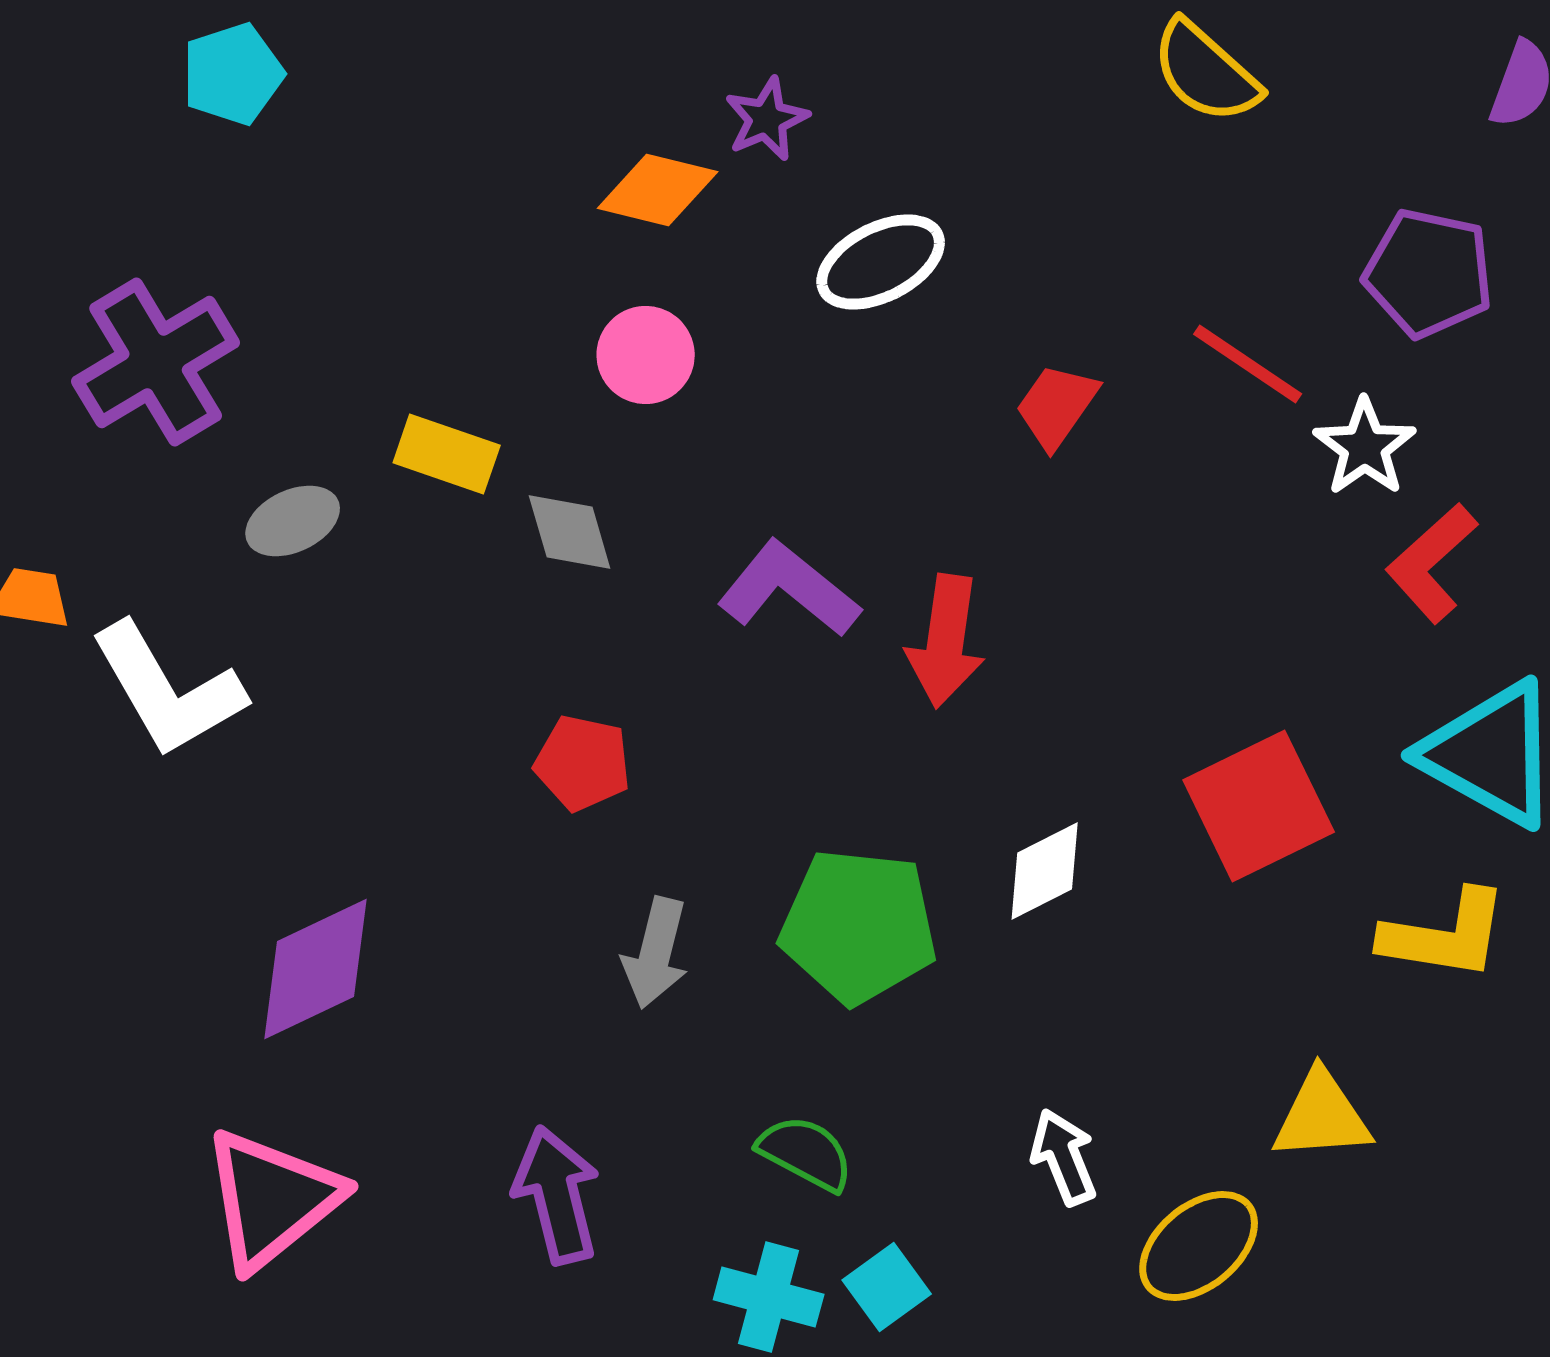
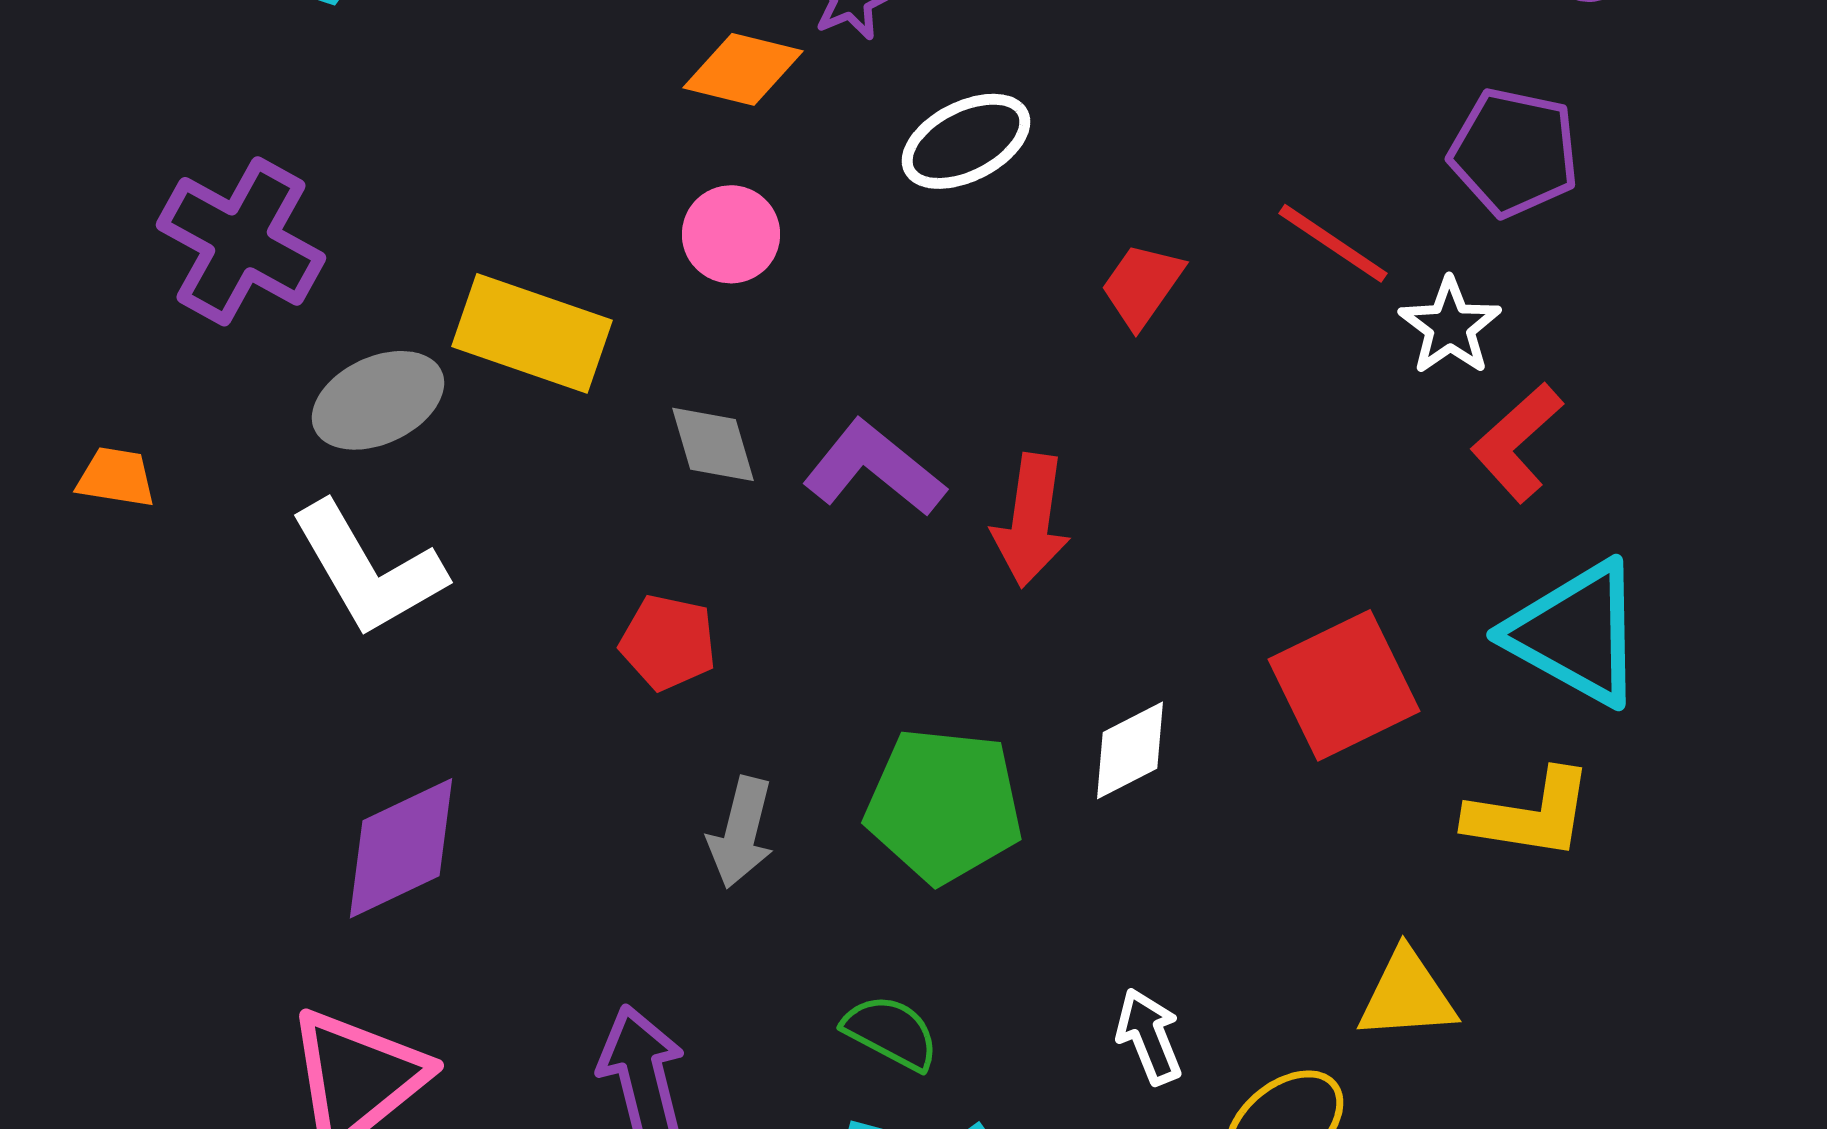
purple cross: (156, 362) -> (241, 241), turned -30
yellow rectangle: (447, 454) -> (532, 333), size x1.5
gray ellipse: (293, 521) -> (378, 400), size x1.4
gray diamond: (570, 532) -> (713, 444), moved
white L-shape: (168, 690) -> (368, 569), moved

